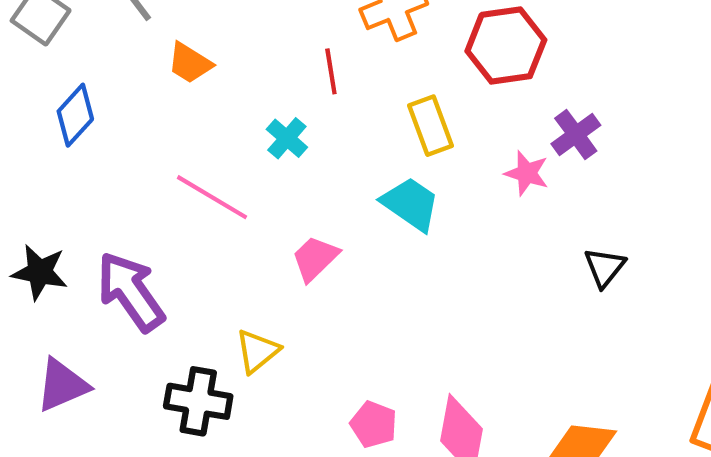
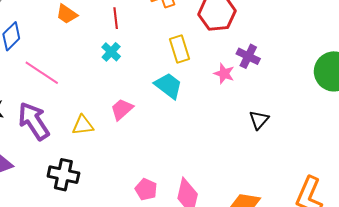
red line: (331, 71) -> (116, 18), moved
purple cross: (576, 135) -> (248, 56), turned -30
pink line: (212, 197) -> (42, 73), moved
yellow triangle: (257, 351) -> (83, 125), moved, turned 30

